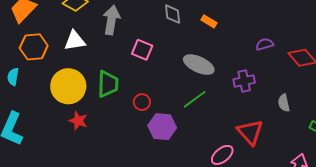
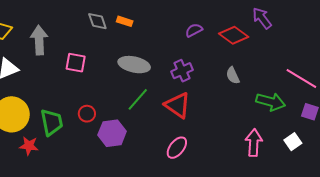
orange rectangle: (209, 21) -> (125, 21), moved
green trapezoid: (108, 84) -> (52, 122), moved
gray semicircle: (284, 103) -> (233, 75), moved
red triangle: (250, 132) -> (178, 105), moved

